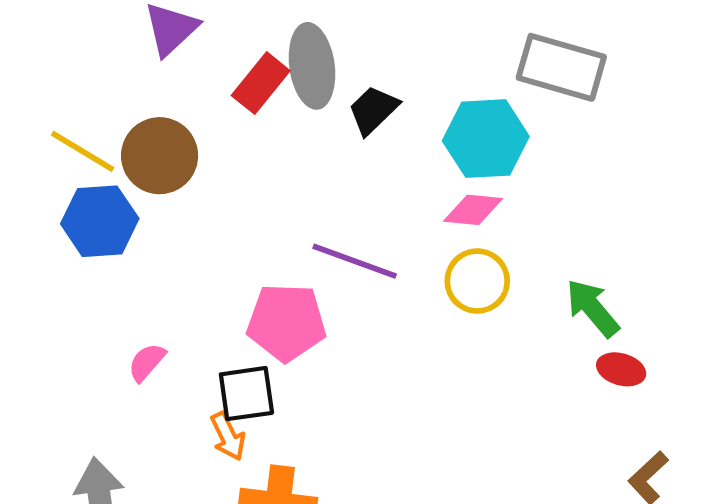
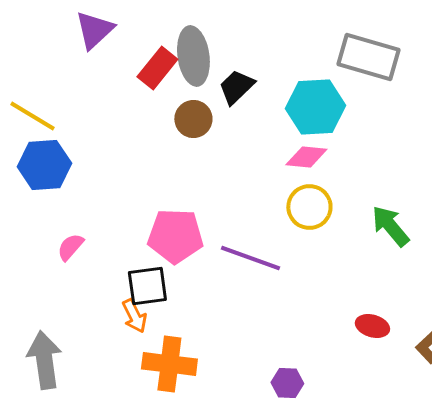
brown circle: (160, 156) -> (193, 119), moved, size x0.7
purple line: (355, 261) -> (250, 258), moved
pink semicircle: (147, 362) -> (70, 247), moved
red ellipse: (621, 369) -> (372, 326), moved

